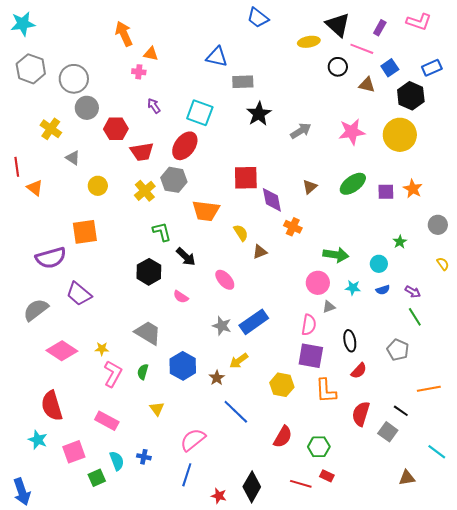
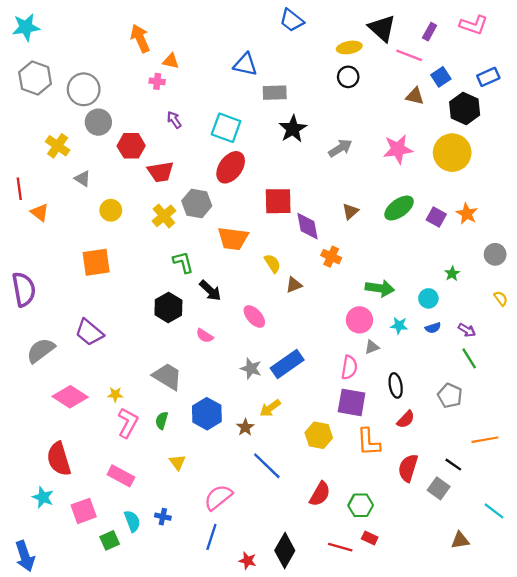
black circle: (338, 67) -> (348, 77), moved
red ellipse: (185, 146) -> (231, 167), moved
purple square: (386, 192) -> (436, 217), turned 30
purple semicircle: (51, 258) -> (24, 289), moved, turned -84

